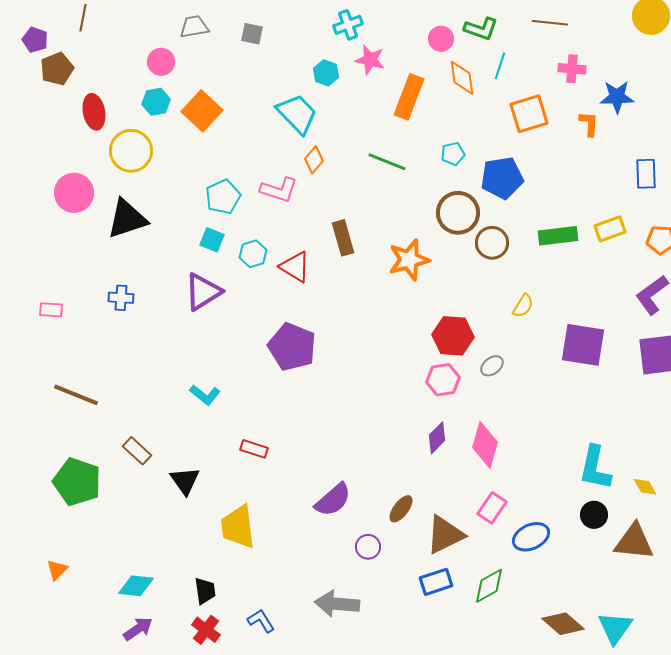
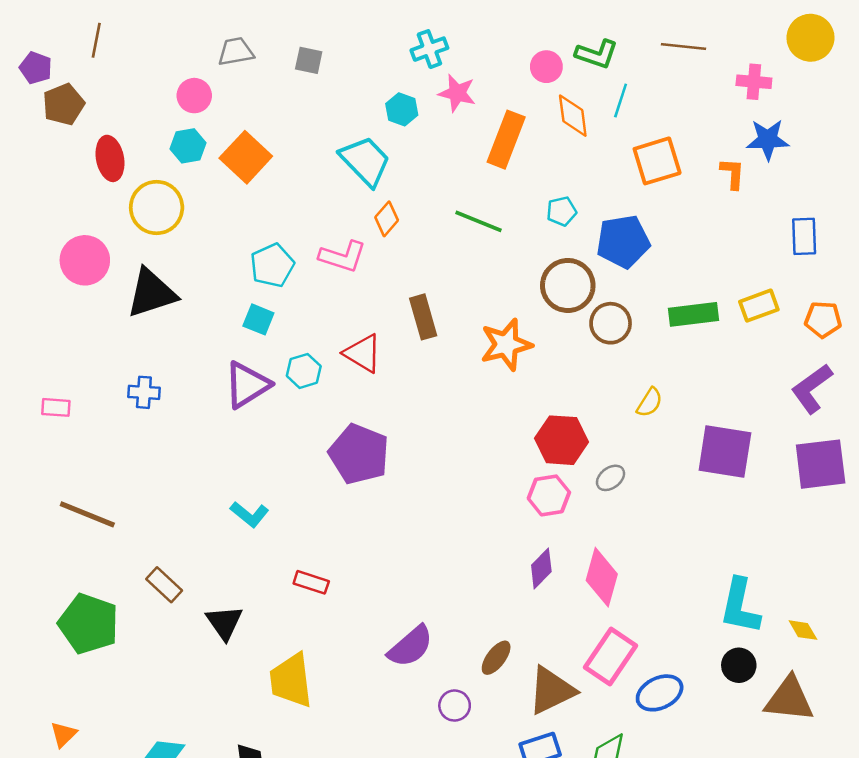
pink cross: (572, 69) -> (754, 82), moved
cyan hexagon: (253, 254) -> (304, 371), moved
pink rectangle: (492, 508) -> (611, 656), size x1.4

